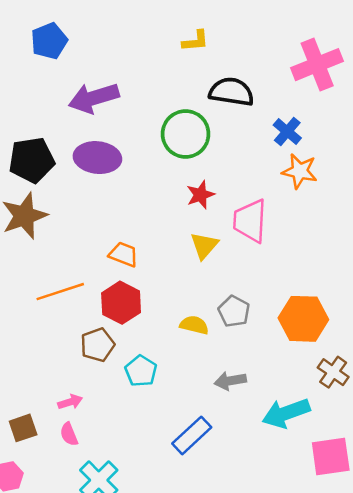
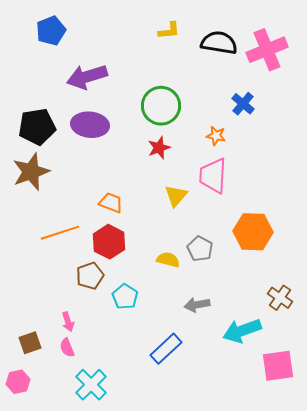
black semicircle: (231, 92) -> (219, 43), moved
orange star: (300, 171) -> (216, 136), moved, size x0.7
red star: (200, 195) -> (159, 148), moved
orange hexagon: (303, 319) -> (253, 232), moved
pink arrow: (70, 402) -> (68, 322), turned 90

